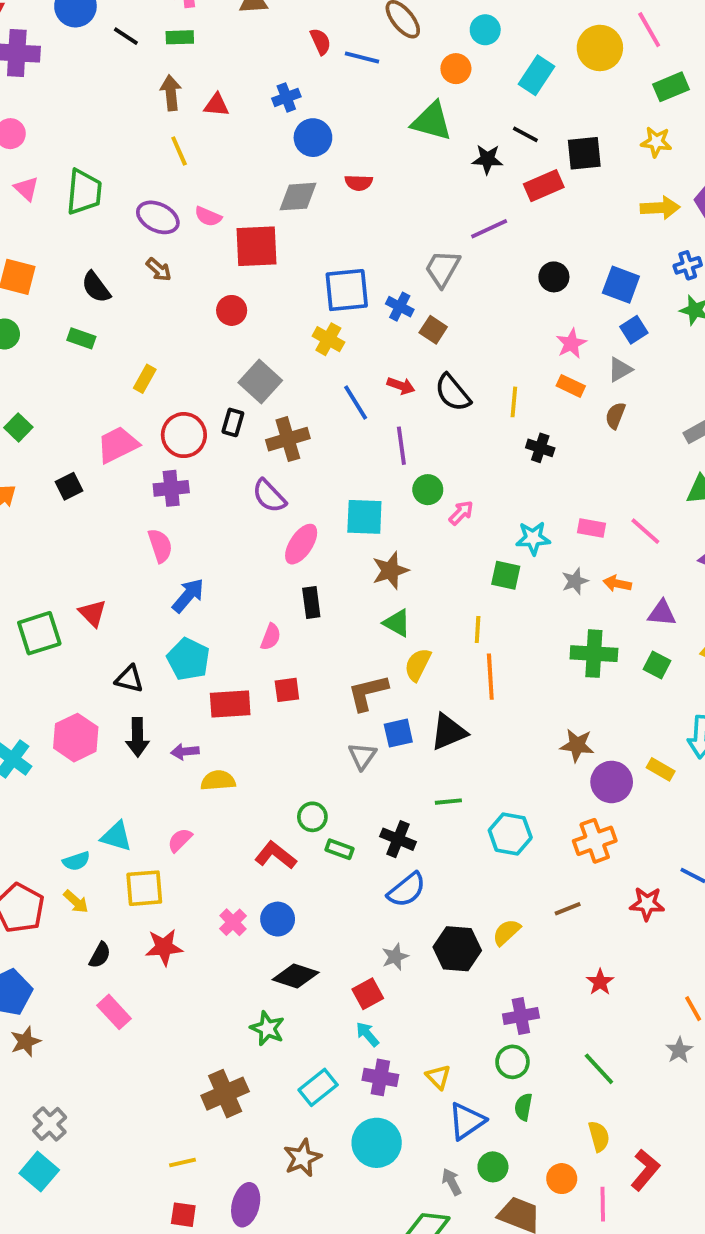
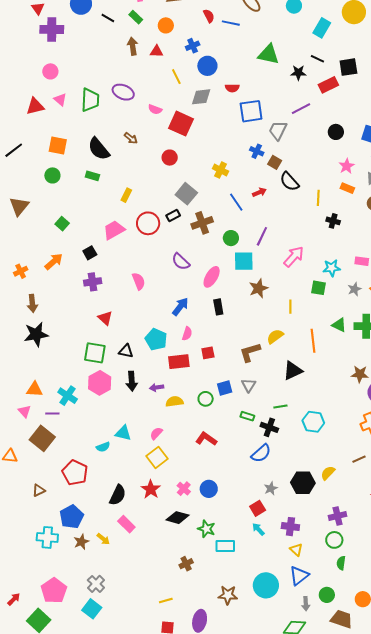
green rectangle: (180, 37) -> (136, 17), turned 48
orange circle: (456, 69) -> (166, 25), moved
yellow line: (179, 151) -> (176, 77), moved
purple ellipse: (158, 217) -> (123, 92), moved
red square: (257, 246) -> (181, 124), turned 30
black semicircle: (96, 287) -> (99, 149), size x1.4
blue square: (347, 290) -> (251, 111), moved
red arrow: (401, 386) -> (259, 192), turned -40
black semicircle: (453, 393) -> (289, 182), moved
black rectangle: (233, 422) -> (173, 216), turned 48
purple line: (401, 446) -> (262, 236), moved, turned 36
purple cross: (171, 488) -> (93, 282), moved
green circle: (428, 490) -> (231, 238), moved
purple semicircle: (269, 496) -> (181, 262), moved
pink arrow: (461, 513) -> (294, 257), size x1.6
blue arrow: (188, 595) -> (180, 307), moved
green triangle: (397, 623) -> (339, 325), moved
yellow line: (478, 630) -> (290, 307), moved
green square: (39, 633) -> (95, 353), moved, turned 30
pink semicircle: (271, 637) -> (187, 334), moved
yellow semicircle: (418, 665) -> (275, 336), turned 30
blue square: (398, 733) -> (225, 388), moved
green line: (448, 802) -> (280, 406), moved
green circle: (312, 817) -> (206, 399), moved
cyan hexagon: (510, 834) -> (313, 422), moved
green rectangle: (339, 849) -> (247, 416), moved
yellow square: (144, 888) -> (157, 457), moved, turned -30
blue semicircle: (407, 890) -> (261, 453), moved
yellow arrow: (76, 902) -> (103, 539), moved
blue circle: (278, 919) -> (209, 489), moved
pink cross: (233, 922) -> (184, 489), moved
red star: (164, 947) -> (151, 489), turned -30
black semicircle: (100, 955) -> (118, 495), size x1.5
black diamond: (296, 976) -> (177, 518), moved
purple cross: (380, 1077) -> (290, 527), moved
cyan rectangle: (318, 1087) -> (225, 546), moved, turned 42
brown cross: (225, 1094) -> (186, 564), size x0.6
blue triangle: (467, 1121) -> (299, 576), moved
brown star: (302, 1158) -> (228, 595), turned 30
gray arrow: (452, 1182) -> (306, 604), turned -152

